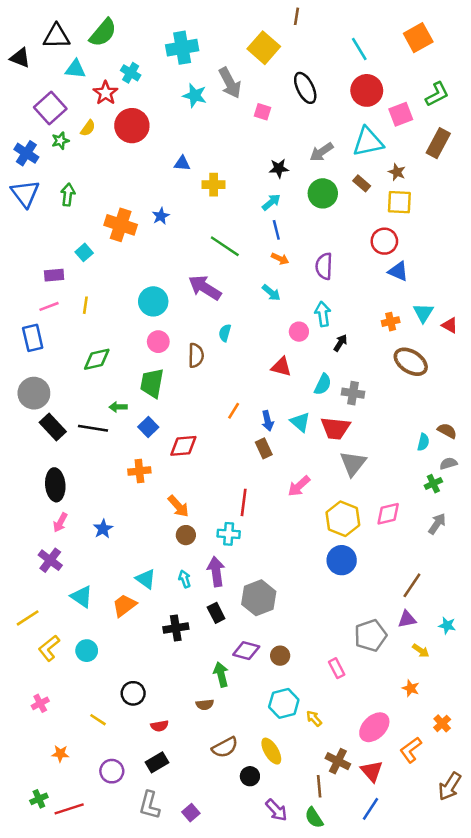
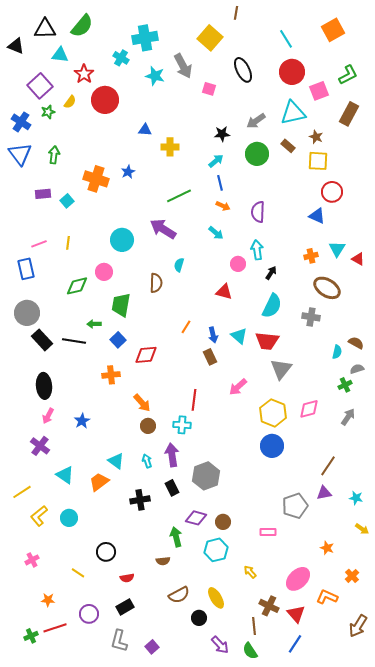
cyan cross: (131, 73) -> (121, 58), moved
red circle: (384, 241) -> (332, 192), moved
green line: (225, 246) -> (179, 196), turned -60
purple rectangle: (54, 275) -> (43, 194), moved
pink circle: (158, 342) -> (104, 272), moved
cyan semicircle: (323, 384) -> (272, 306), moved, size x1.4
gray cross: (353, 393) -> (311, 317), moved
yellow arrow: (421, 651) -> (362, 529), moved
pink rectangle: (337, 668) -> (268, 532), turned -63
cyan hexagon: (284, 703) -> (216, 550), moved
orange L-shape: (411, 750) -> (327, 597), turned 60
red line: (69, 809) -> (55, 628), moved

